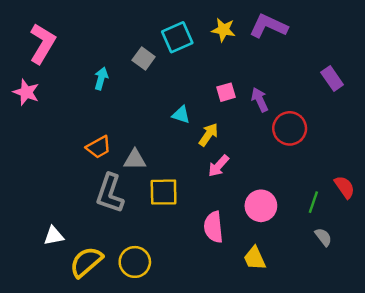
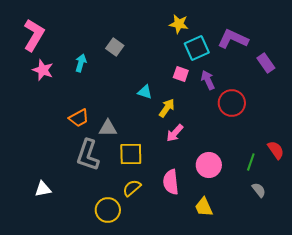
purple L-shape: (268, 26) -> (233, 39), moved
cyan square: (177, 37) -> (197, 48), moved
pink star: (26, 92) -> (43, 70), moved
pink square: (226, 92) -> (181, 74), turned 35
yellow semicircle: (86, 262) -> (132, 188), moved, size x0.7

